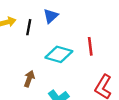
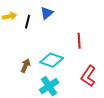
cyan diamond: (59, 54) -> (52, 60), moved

